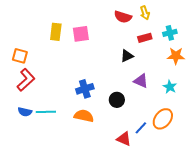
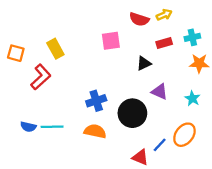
yellow arrow: (145, 13) -> (164, 15), turned -96
yellow rectangle: (56, 32) -> (55, 49), moved, turned -36
pink square: (81, 34) -> (111, 41), moved
orange square: (20, 56) -> (16, 53), moved
red L-shape: (26, 80) -> (41, 77), moved
black circle: (117, 100) -> (132, 113), size x1.6

